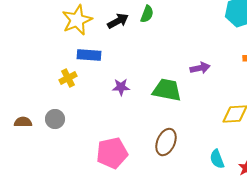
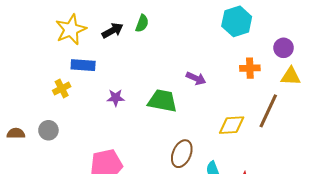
purple arrow: (200, 68) -> (196, 78), turned 36
brown ellipse: (166, 142) -> (182, 154), moved

